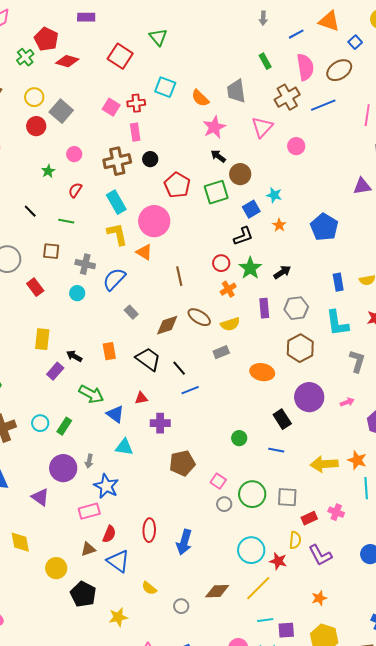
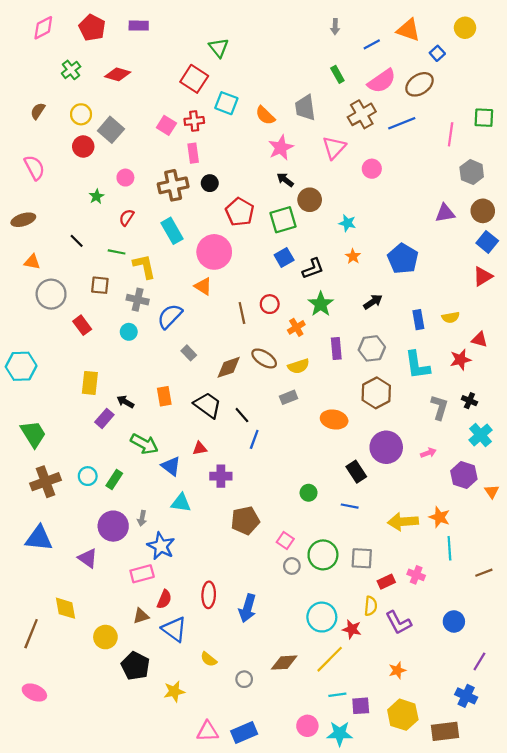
red pentagon: (46, 39) -> (92, 28), moved
red square: (120, 56) -> (194, 79), moved
pink semicircle: (305, 67) -> (382, 81), turned 64
blue square: (251, 209) -> (284, 257), moved
yellow L-shape: (117, 234) -> (144, 266), moved
red circle: (221, 263) -> (270, 304), moved
black arrow: (282, 272) -> (373, 302), moved
blue line: (190, 390) -> (254, 439), turned -48

